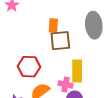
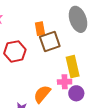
red hexagon: (29, 67) -> (15, 51), moved

